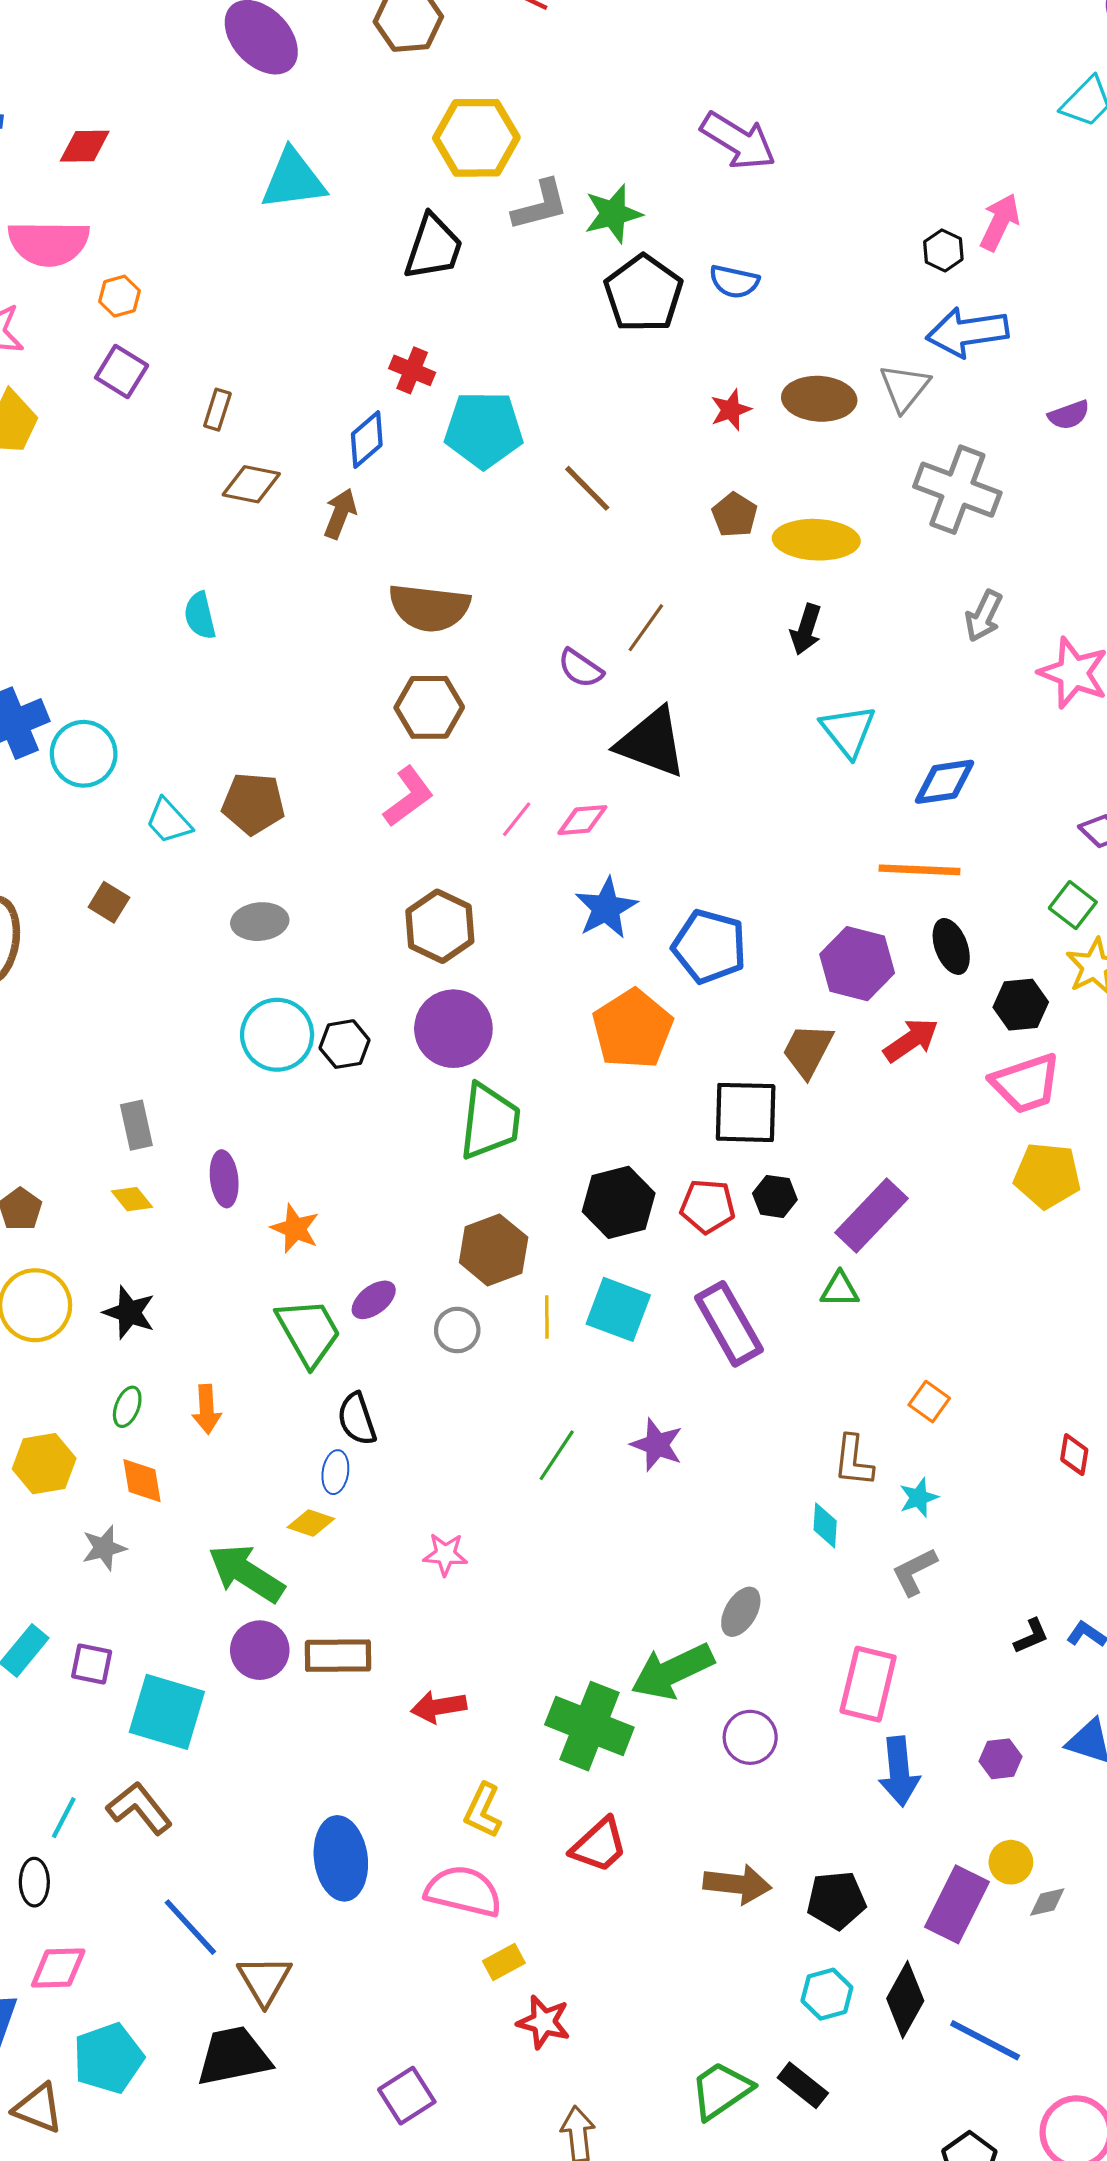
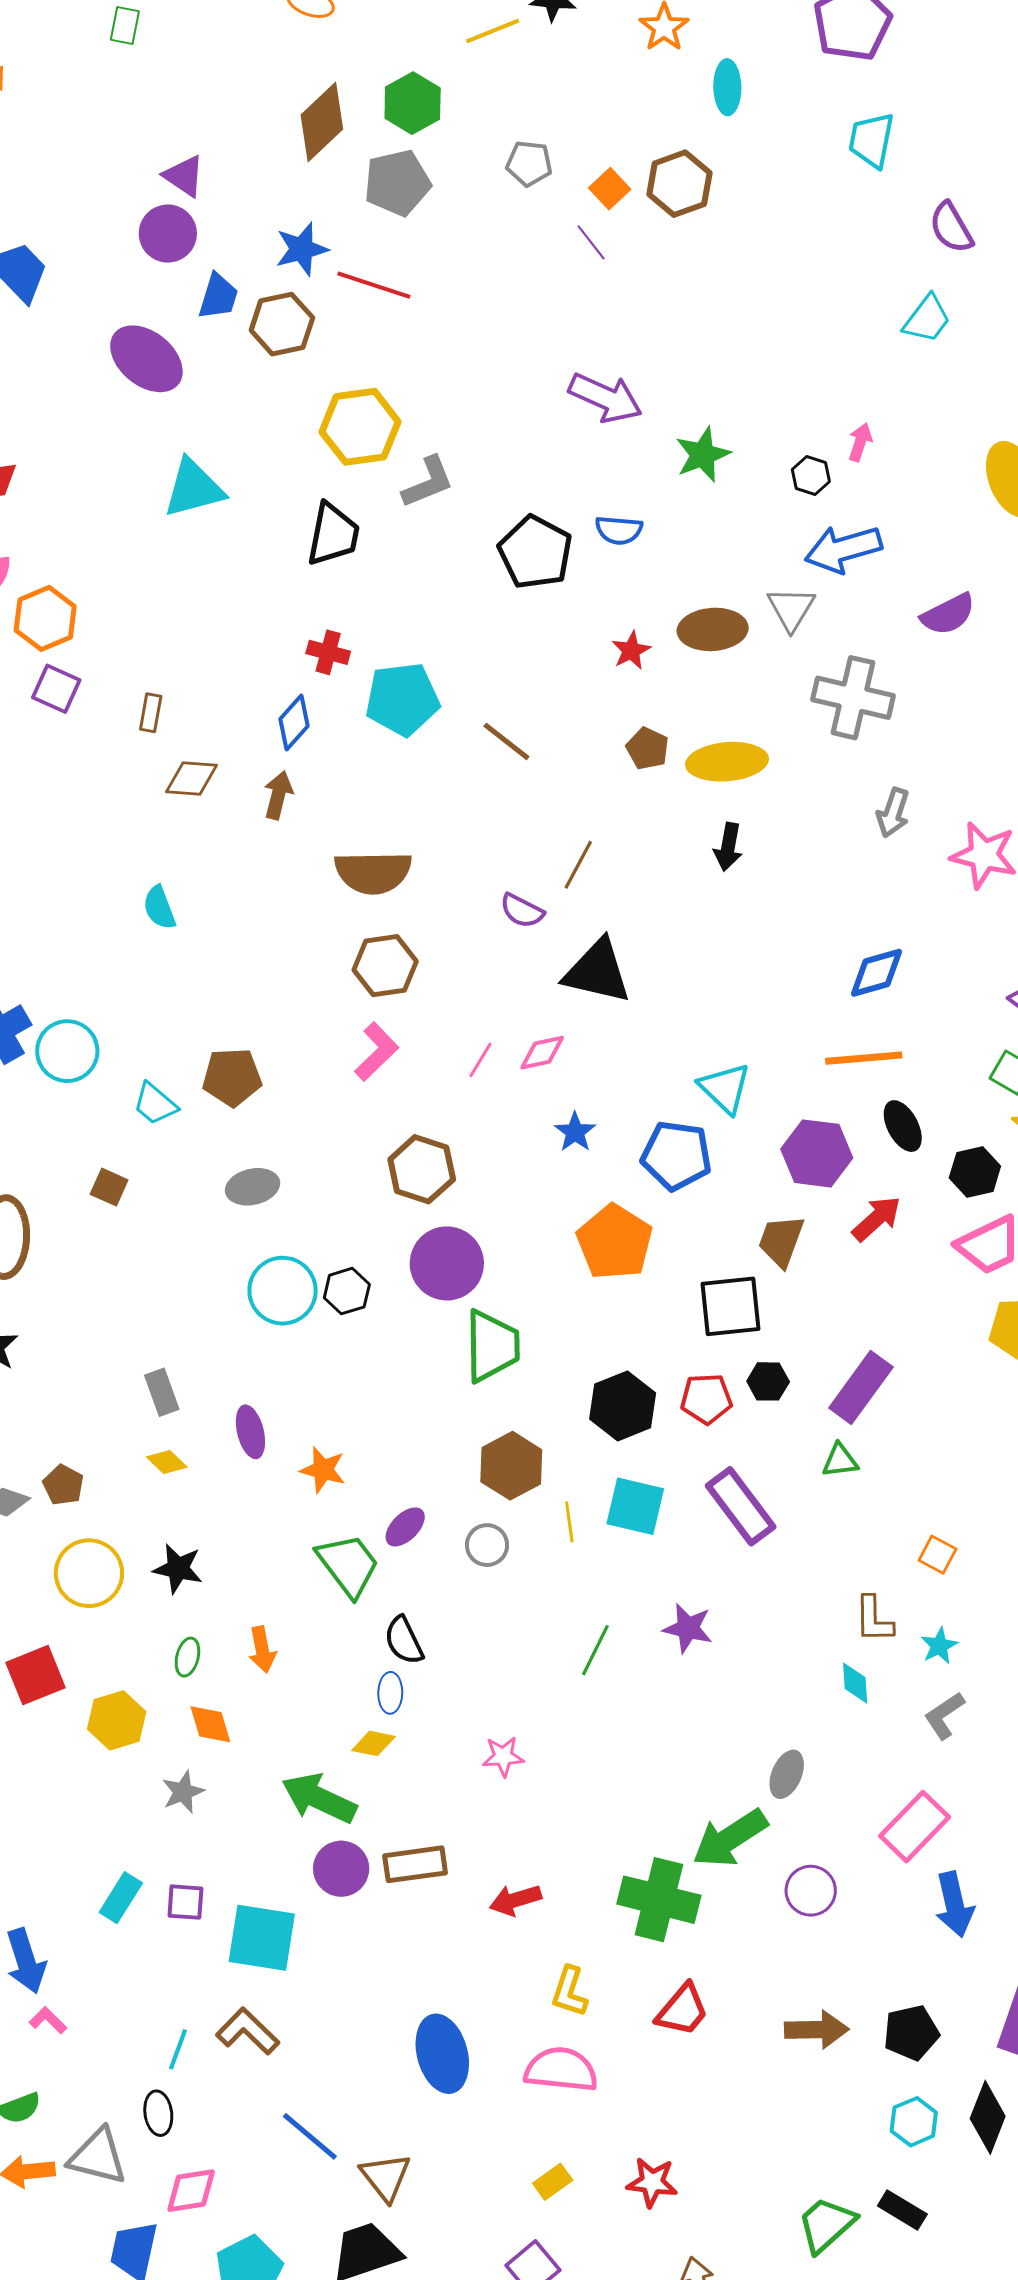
green star: (613, 214) -> (703, 455), moved
pink arrow: (1000, 222) -> (860, 442), size x0.7
orange hexagon: (120, 296) -> (45, 618), size x1.6
purple semicircle: (1069, 415) -> (948, 614), size x1.4
cyan triangle: (848, 731) -> (725, 1088), moved
blue star: (606, 908) -> (575, 1132), size x0.7
pink rectangle: (868, 1684) -> (915, 1827), turned 38
yellow rectangle: (504, 1962) -> (553, 2182), moved

